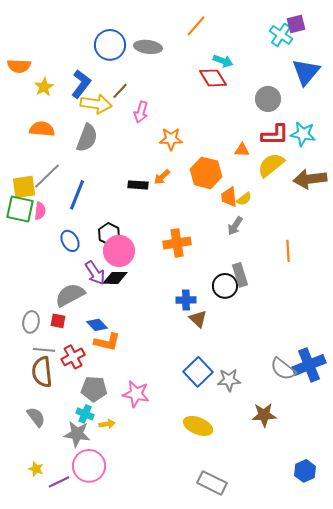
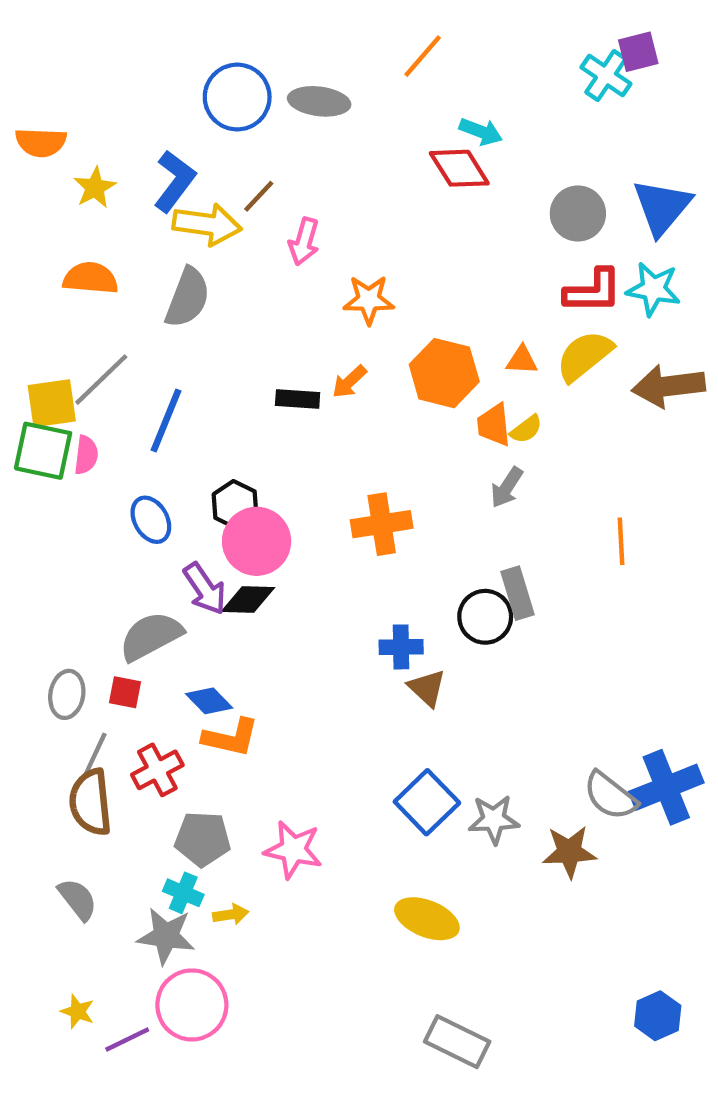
blue triangle: (306, 72) -> (662, 207), moved
orange triangle: (242, 150) -> (522, 360), moved
gray line: (44, 350) -> (95, 755), turned -70
brown star: (264, 415) -> (569, 852), moved

